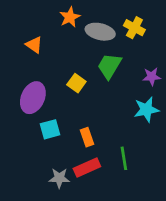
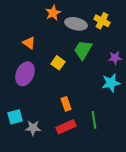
orange triangle: (34, 45) -> (29, 43), moved
cyan square: (50, 129) -> (15, 117), moved
gray star: (59, 178) -> (33, 128), moved

